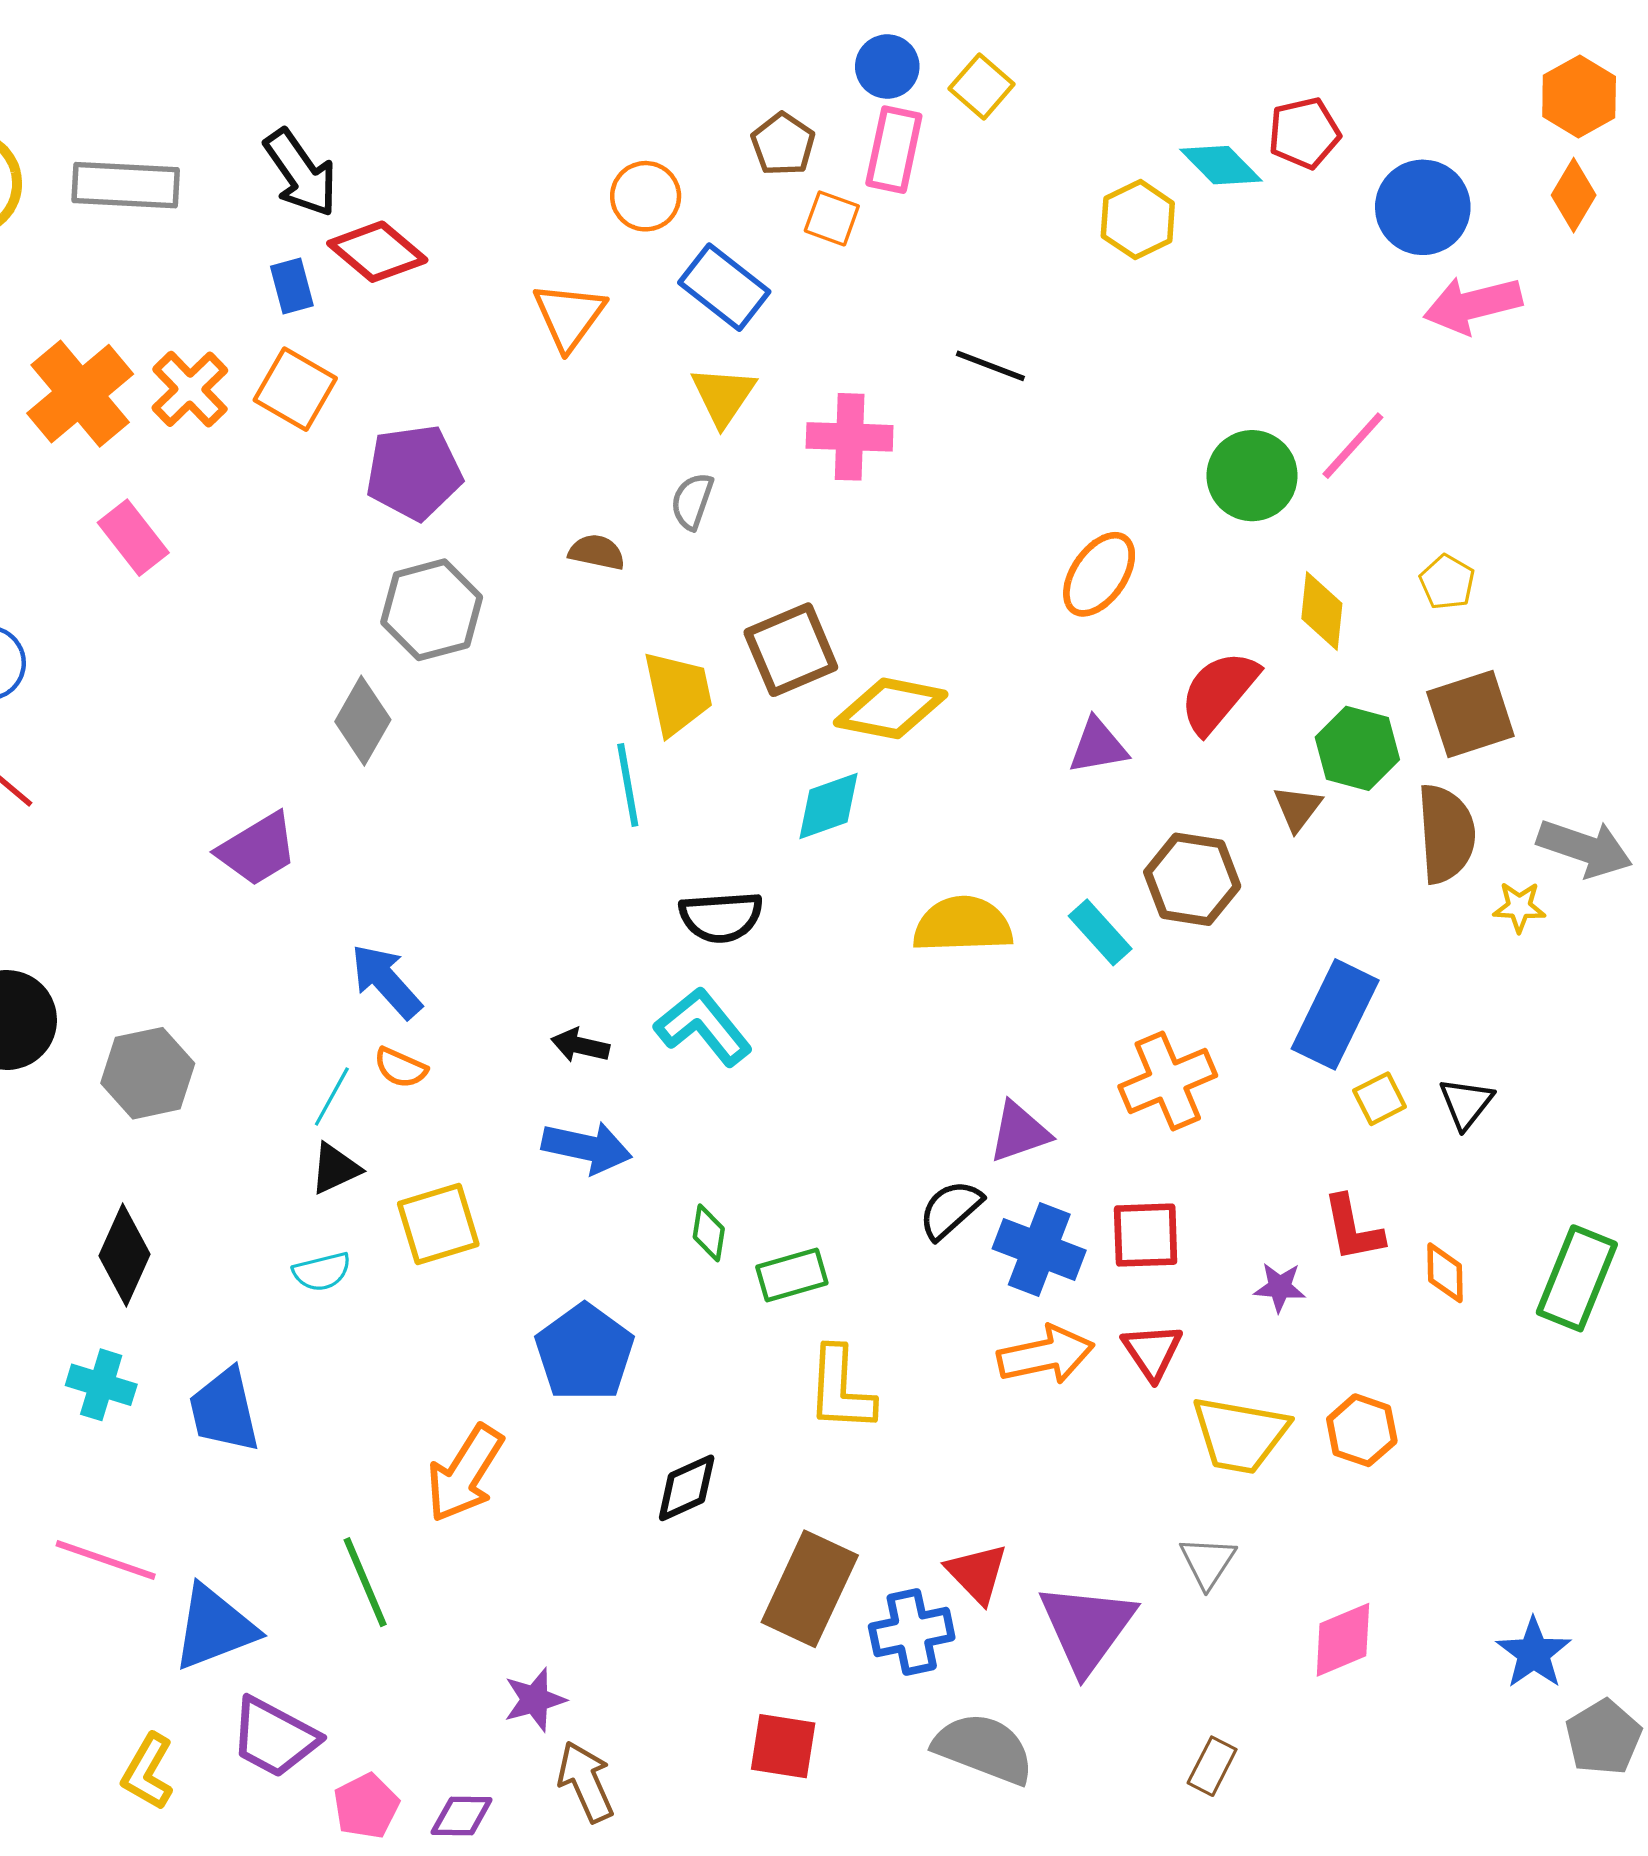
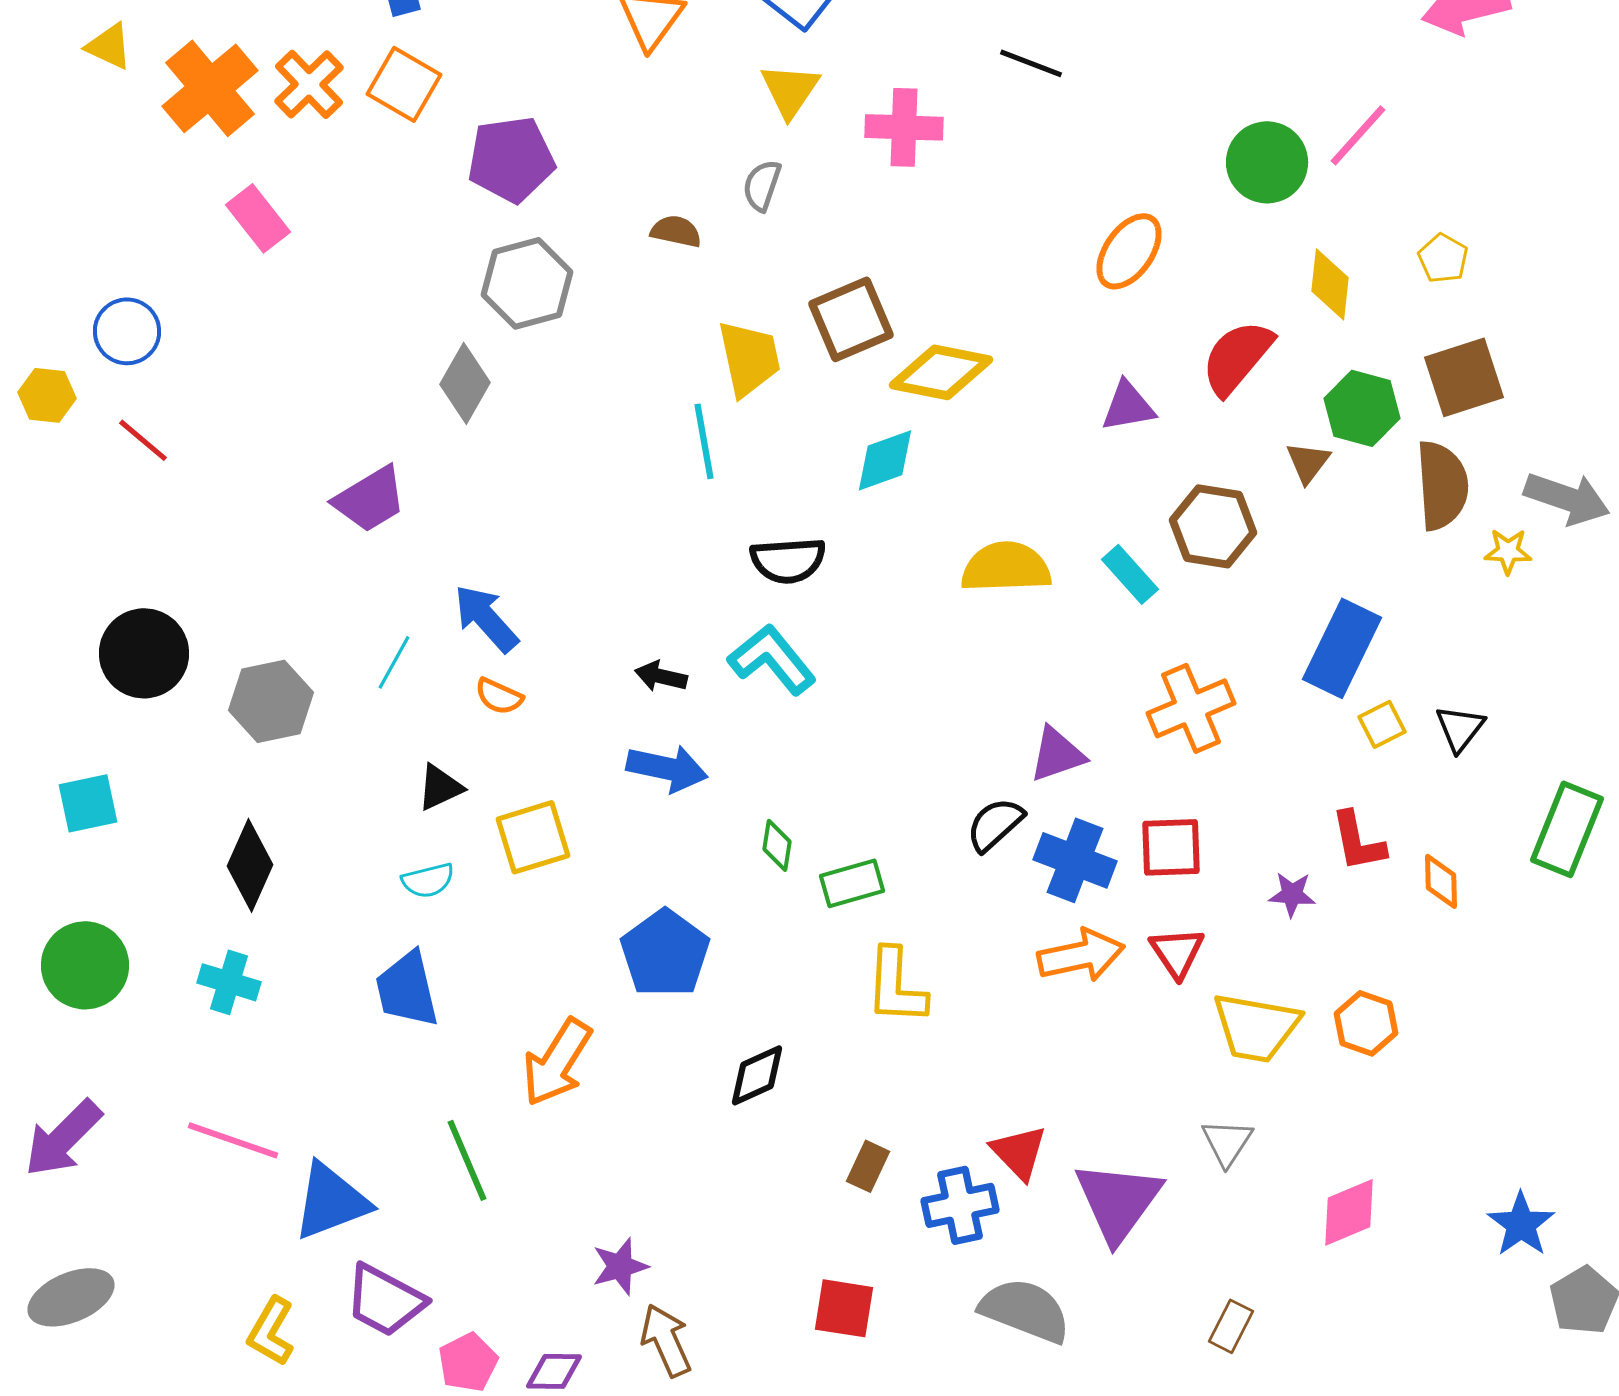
cyan line: (332, 1097) -> (394, 662), moved
green rectangle: (1577, 1278) -> (1567, 829), moved
blue trapezoid: (224, 1410) -> (407, 989), moved
brown rectangle: (810, 1589) -> (868, 1166), size x0.5

